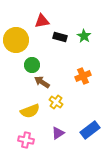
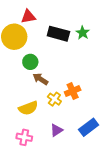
red triangle: (42, 21) -> (28, 17), moved
black rectangle: (60, 37) -> (58, 34), size x1.5
orange cross: (83, 76) -> (73, 91), moved

